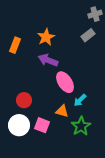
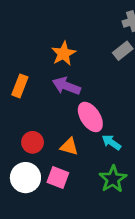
orange rectangle: (15, 45) -> (20, 86), moved
cyan arrow: (80, 100) -> (111, 142), turned 80
orange triangle: (62, 111) -> (69, 147), moved

